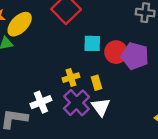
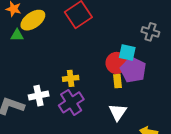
cyan square: (92, 43) -> (127, 53), moved
yellow rectangle: (96, 83) -> (118, 81), moved
white triangle: (101, 107) -> (118, 112), moved

